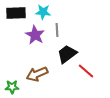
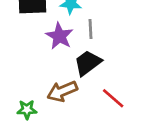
black trapezoid: (67, 54) -> (88, 63), moved
red line: (86, 71) -> (113, 98), moved

